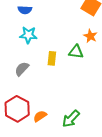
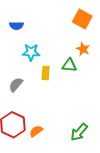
cyan star: (28, 35) -> (31, 52), moved
green arrow: (71, 119) -> (79, 132), moved

